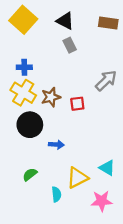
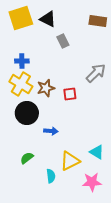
yellow square: (23, 20) -> (21, 18), turned 30
black triangle: (65, 21) -> (48, 19), moved

